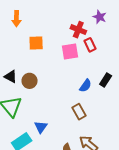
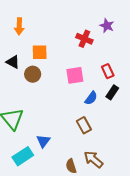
red rectangle: (90, 45) -> (108, 71), moved
pink square: (70, 51) -> (75, 75), moved
black triangle: (11, 77) -> (13, 62), moved
brown circle: (30, 81) -> (33, 74), moved

